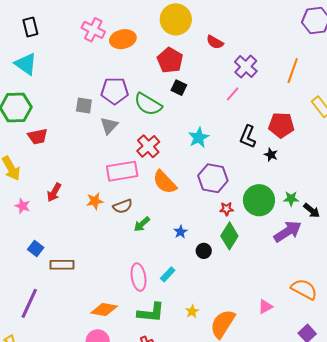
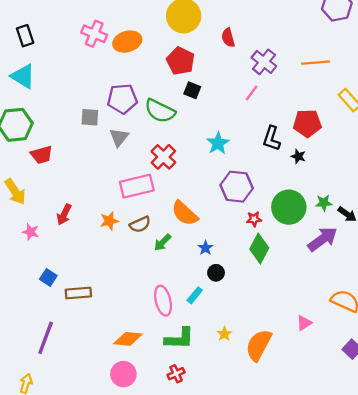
red semicircle: (215, 42) -> (228, 38), turned 48
orange line: (293, 71) -> (315, 63), turned 70
orange semicircle: (165, 182) -> (185, 213), moved
black circle: (204, 251) -> (216, 273), moved

